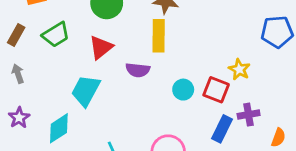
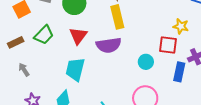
brown rectangle: (16, 35) -> (16, 42), turned 49
purple semicircle: (138, 70) -> (109, 45), size x1.4
cyan circle: (183, 90) -> (146, 62), moved

